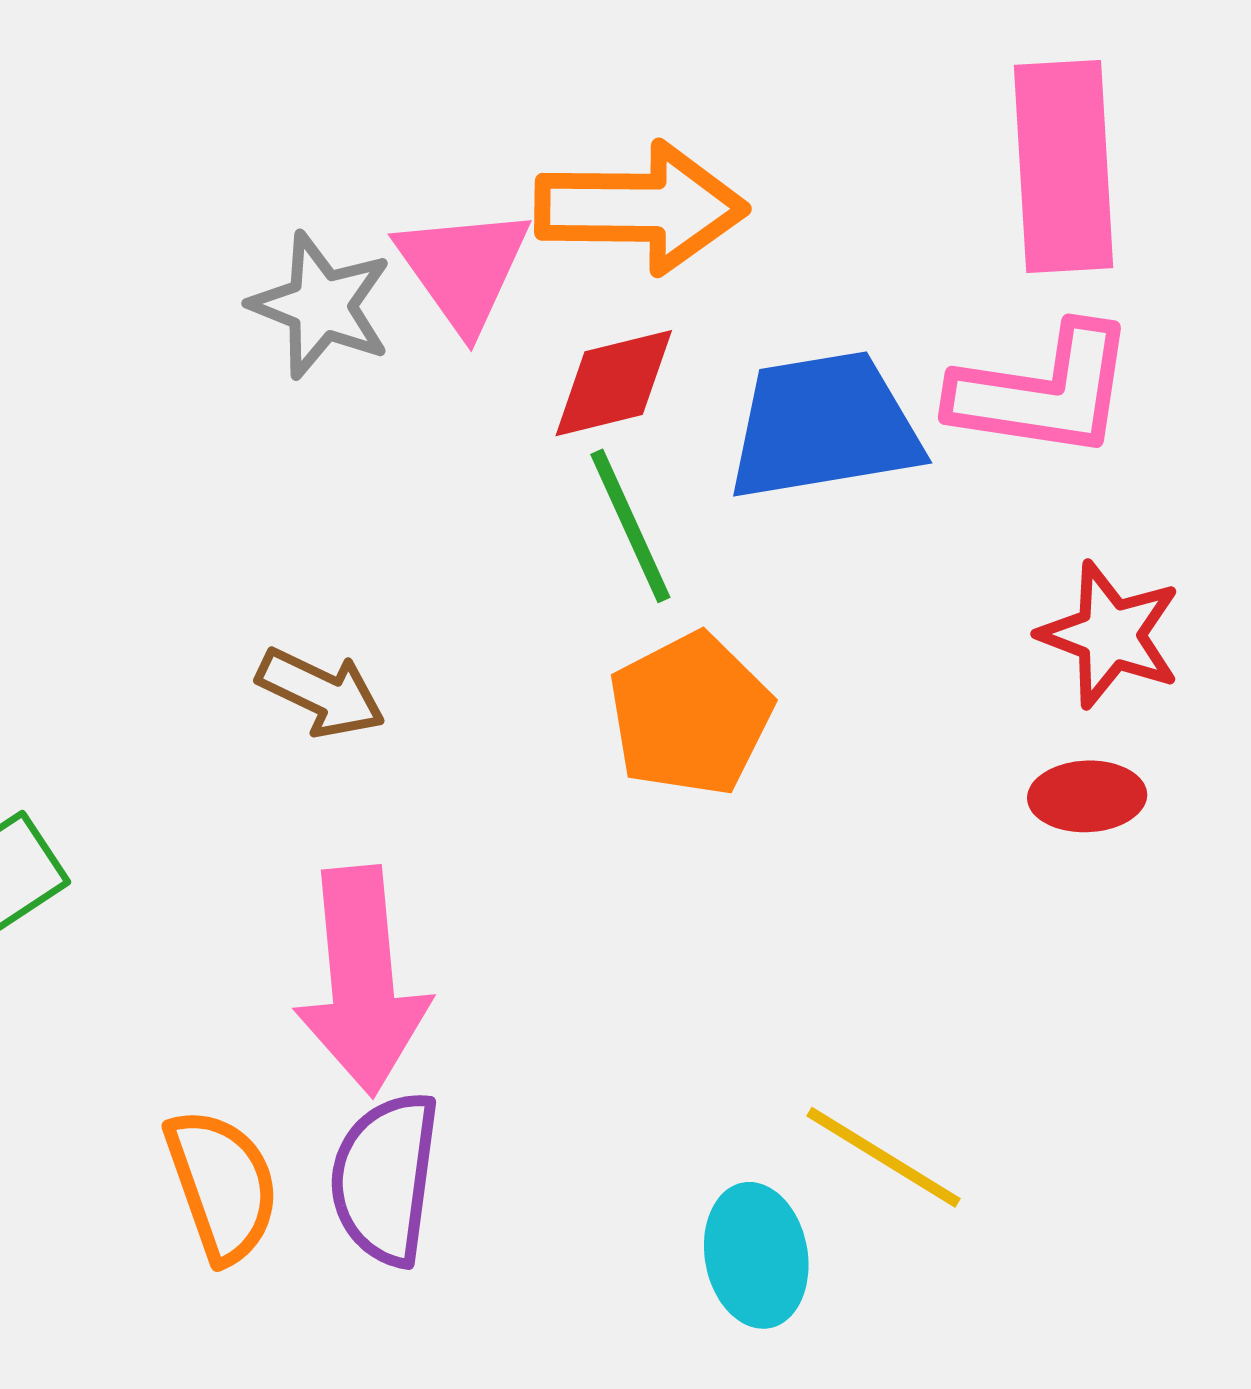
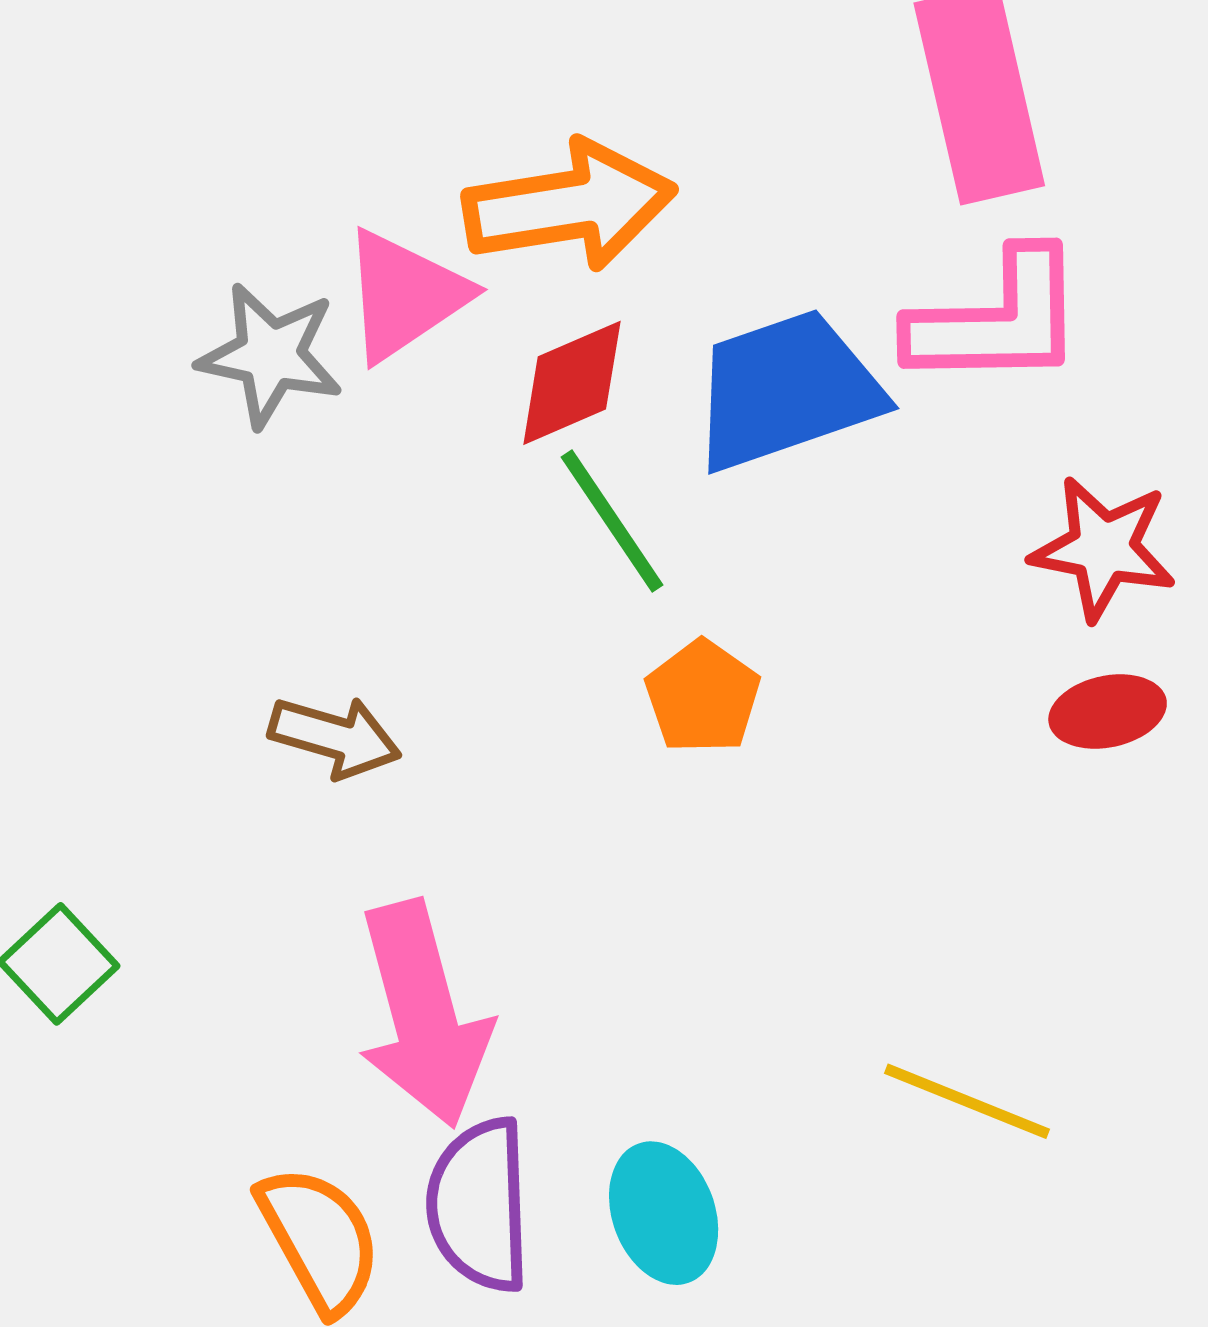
pink triangle: (463, 269) -> (405, 295), turned 41
orange pentagon: (690, 714) -> (703, 697), size x0.7
cyan ellipse: (756, 1255) -> (664, 1213), moved

